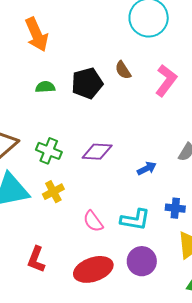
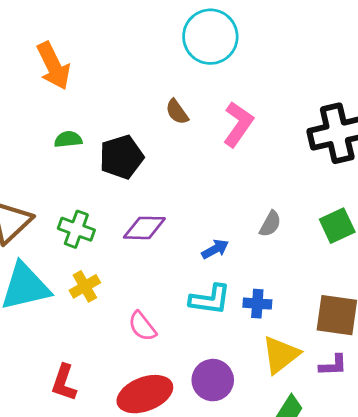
black pentagon: (87, 83) -> (121, 157), moved
cyan L-shape: (135, 220) -> (210, 299), moved

